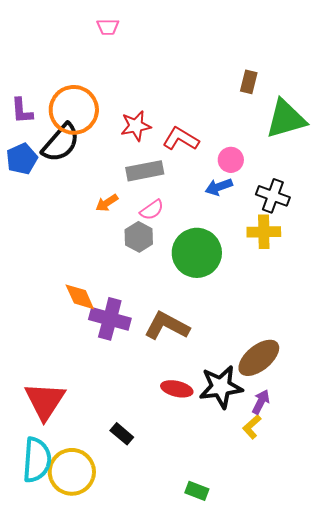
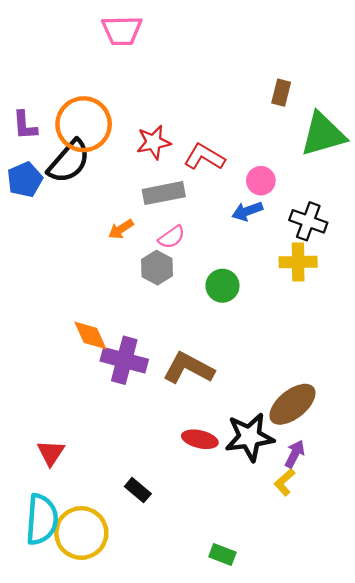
pink trapezoid: (108, 27) -> (122, 30), size x1.6
green circle: (197, 253) -> (222, 286), size x0.6
red triangle: (45, 401) -> (51, 453), size x0.6

